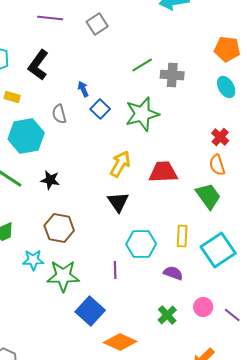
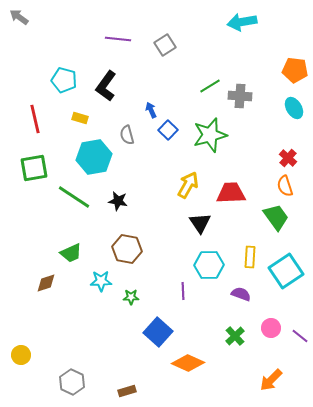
black triangle: (118, 202) -> (200, 223), moved
green star: (63, 276) -> (131, 297), size x0.5

